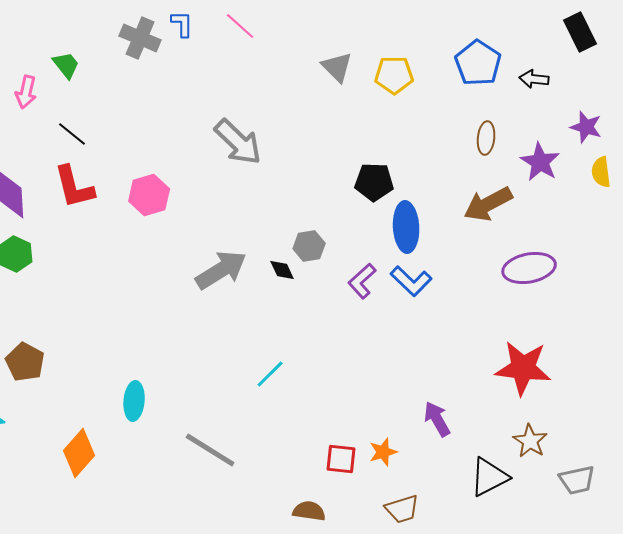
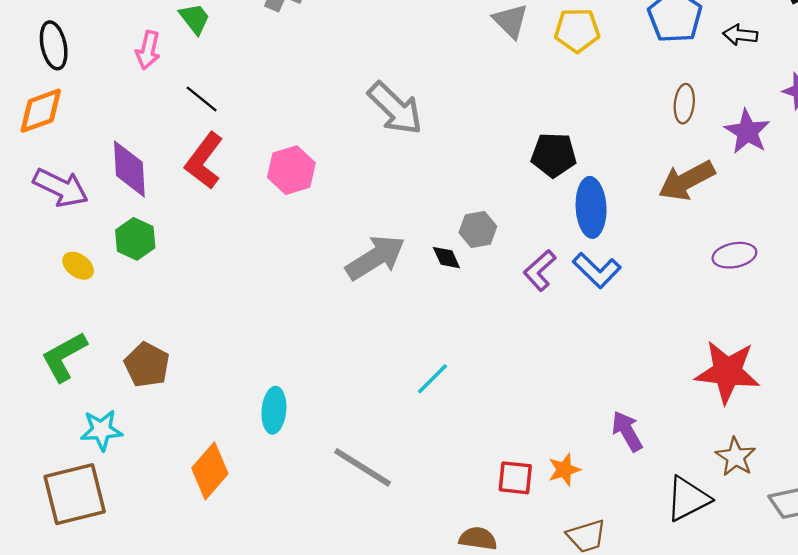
red L-shape: (74, 187) -> (204, 161), turned 51
purple ellipse: (529, 268) -> (734, 255), size x0.7

